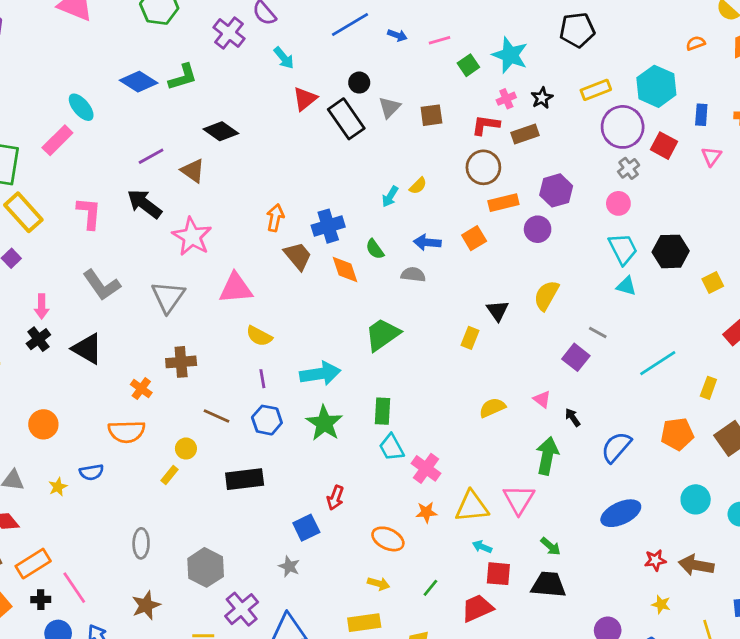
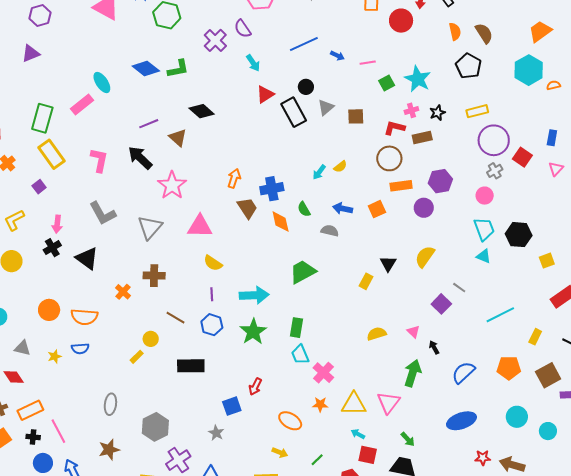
black pentagon: (577, 30) -> (468, 66), turned 30
cyan hexagon: (656, 86) -> (529, 70), moved
orange semicircle: (127, 432) -> (84, 317), moved

